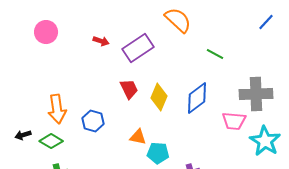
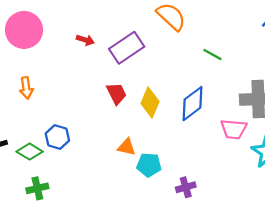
pink circle: (46, 32) -> (24, 30), size x1.4
orange arrow: (57, 109) -> (26, 88), moved, size x0.7
blue hexagon: (93, 121) -> (57, 137), moved

